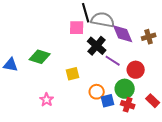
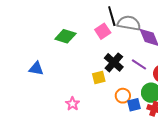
pink square: (77, 28) -> (103, 31), turned -35
black cross: (97, 46) -> (114, 62), moved
green diamond: (40, 57) -> (65, 36), moved

